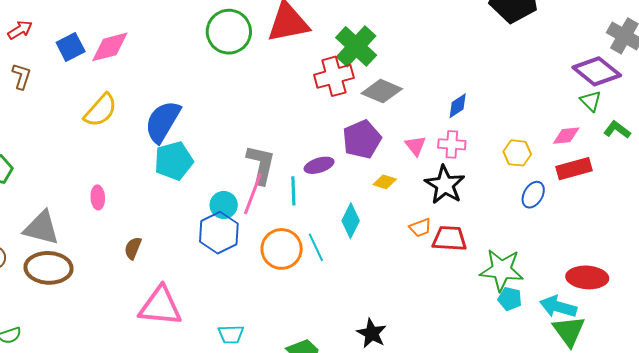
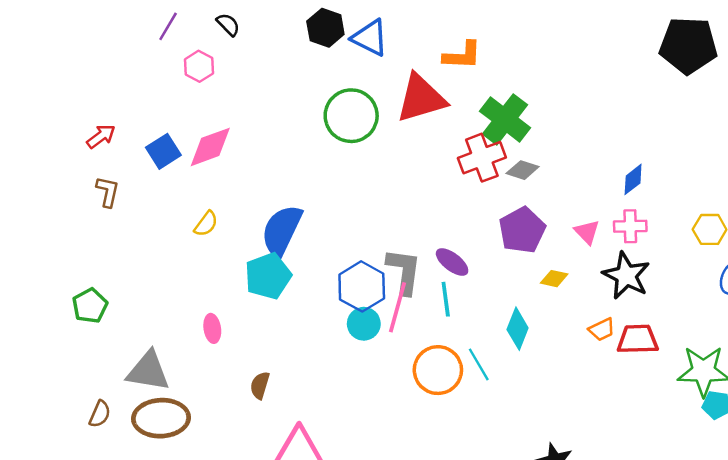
gray diamond: (382, 91) -> (523, 170), moved, size x0.7
yellow semicircle: (100, 110) -> (206, 224), size x0.6
cyan pentagon: (174, 161) -> (268, 276), moved
purple ellipse: (319, 165) -> (452, 262), moved, turned 60
blue hexagon: (219, 233) -> (362, 286), moved

